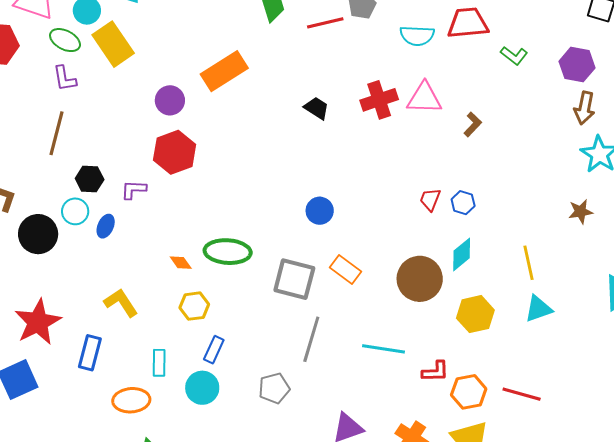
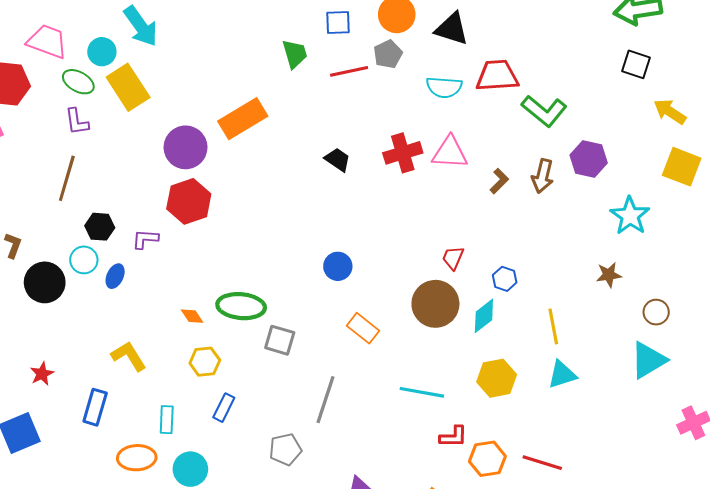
green L-shape: (514, 56) -> (544, 111), size x1.6
purple hexagon: (577, 65) -> (589, 159), moved
purple circle: (170, 100) -> (186, 147), size x1.4
brown arrow: (584, 108) -> (543, 176), moved
blue hexagon: (463, 203) -> (505, 279), moved
gray square: (294, 279) -> (280, 340), moved, size x0.7
brown circle: (420, 279) -> (435, 304), moved
red star: (38, 322) -> (42, 374), size x0.5
cyan line: (384, 349) -> (422, 392), moved
cyan circle: (202, 388) -> (190, 469), moved

